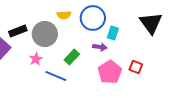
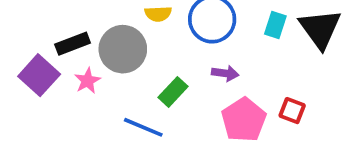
cyan rectangle: (113, 33) -> (275, 25), moved
pink star: (36, 59) -> (87, 81), moved

